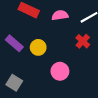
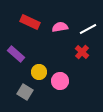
yellow circle: (38, 47) -> (39, 72), moved
gray square: (14, 83) -> (25, 92), moved

